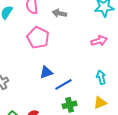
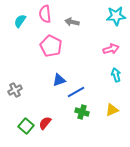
cyan arrow: (101, 77) -> (116, 75), moved
green cross: (70, 105) -> (82, 112), turned 32

